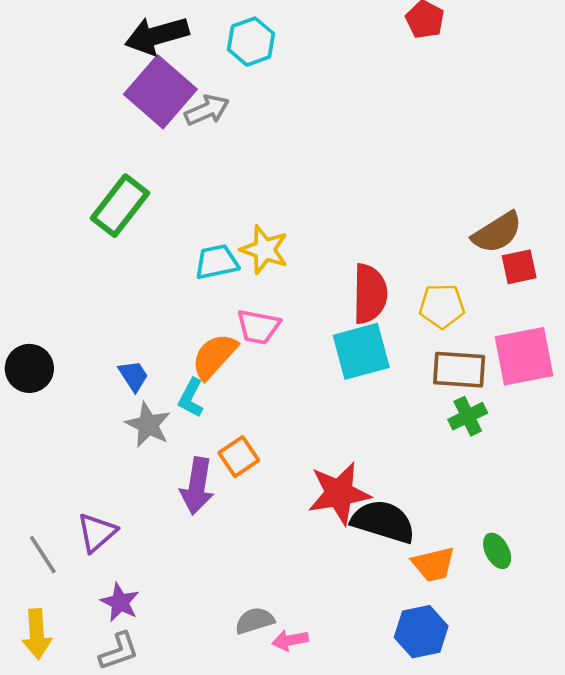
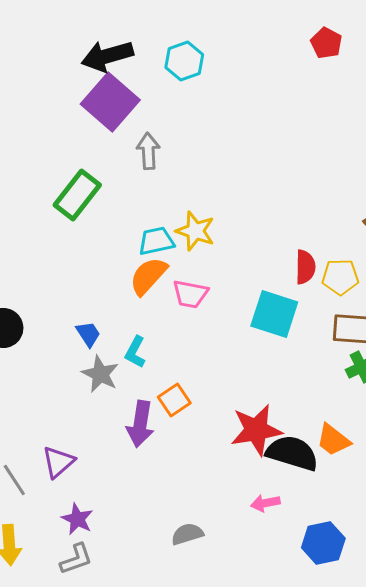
gray arrow: (207, 110) -> (148, 151), moved, turned -69
red semicircle: (370, 294) -> (305, 267), moved, size x0.7
cyan square: (361, 351) -> (274, 314), turned 33
orange semicircle: (214, 356) -> (148, 276), moved
orange trapezoid: (433, 564) -> (333, 440), moved, turned 51
pink arrow: (290, 640) -> (265, 503), moved

